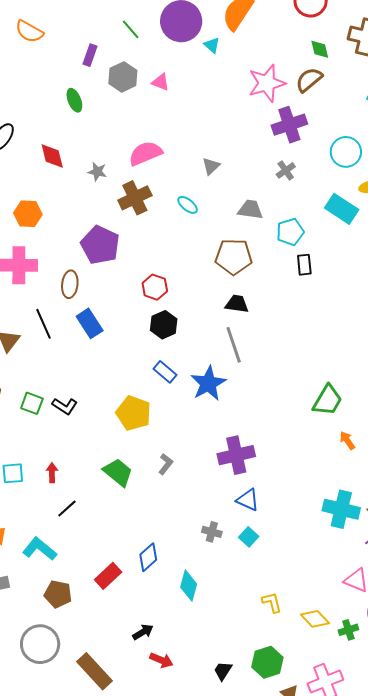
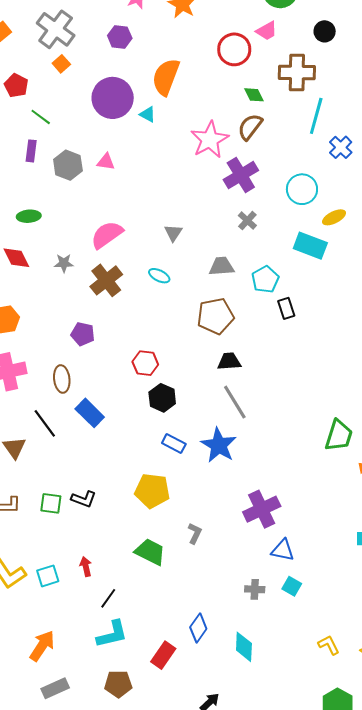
green line: (131, 29) -> (41, 117), moved
green ellipse: (74, 100) -> (29, 216), moved, turned -60
purple pentagon: (100, 245) -> (83, 334), size x0.6
cyan L-shape: (40, 549) -> (112, 634), moved, turned 140

